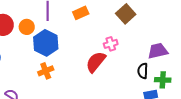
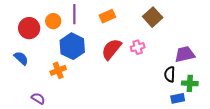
orange circle: (27, 27) -> (53, 21), moved
red semicircle: (96, 62) -> (111, 49), moved
orange cross: (46, 71) -> (58, 70), moved

